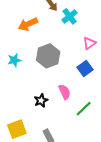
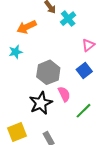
gray hexagon: (48, 56) -> (48, 72), moved
cyan star: (14, 60) -> (16, 52), moved
black star: (41, 100) -> (41, 103), size x1.6

